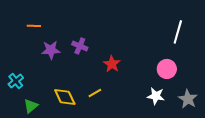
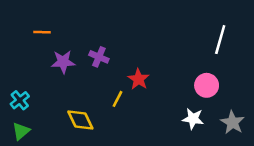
yellow line: (95, 93) -> (118, 99), moved, turned -32
green triangle: (31, 106) -> (21, 131), moved

